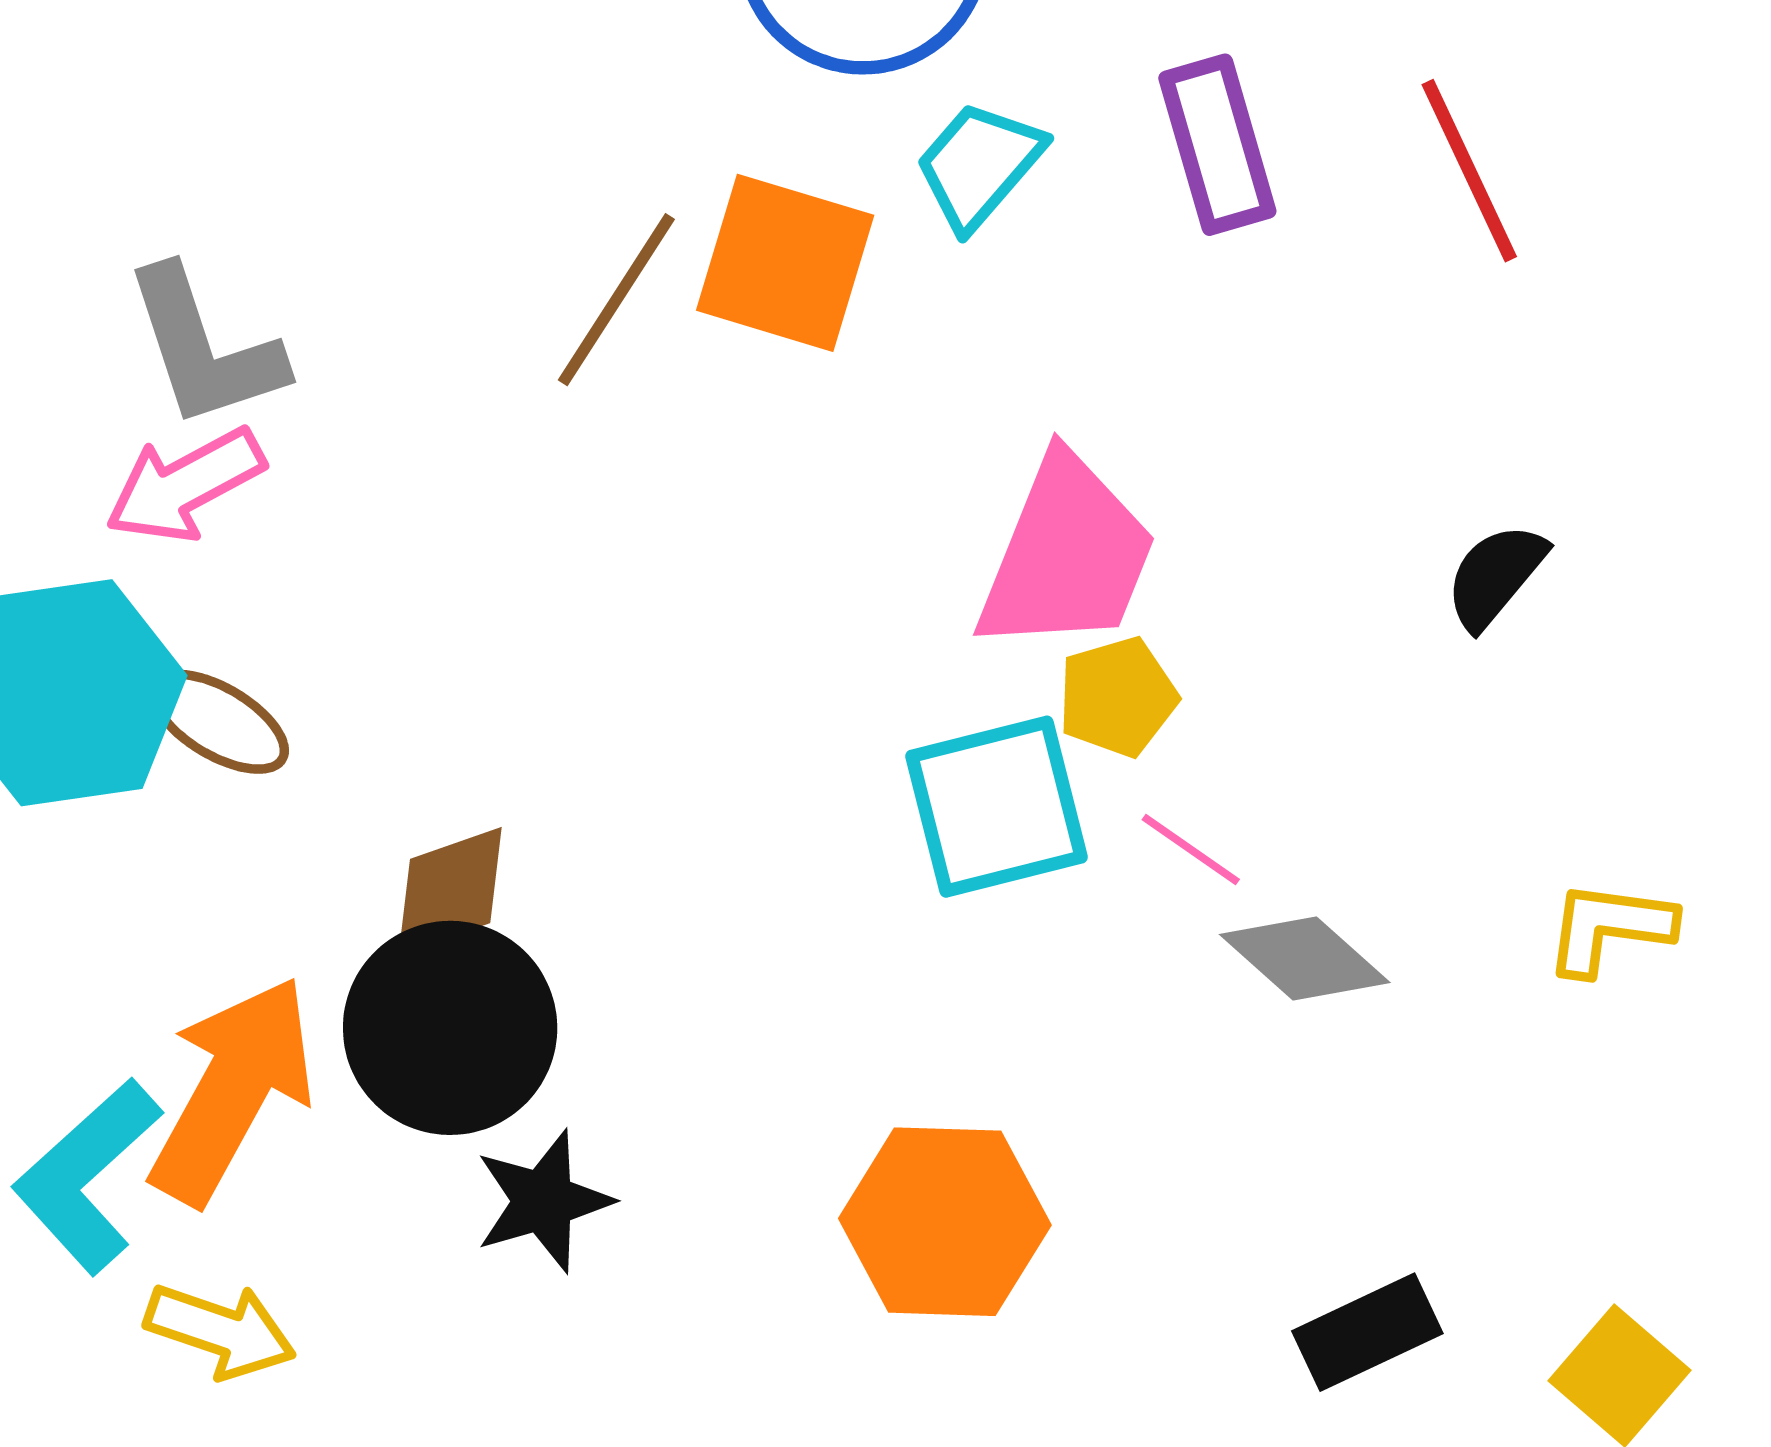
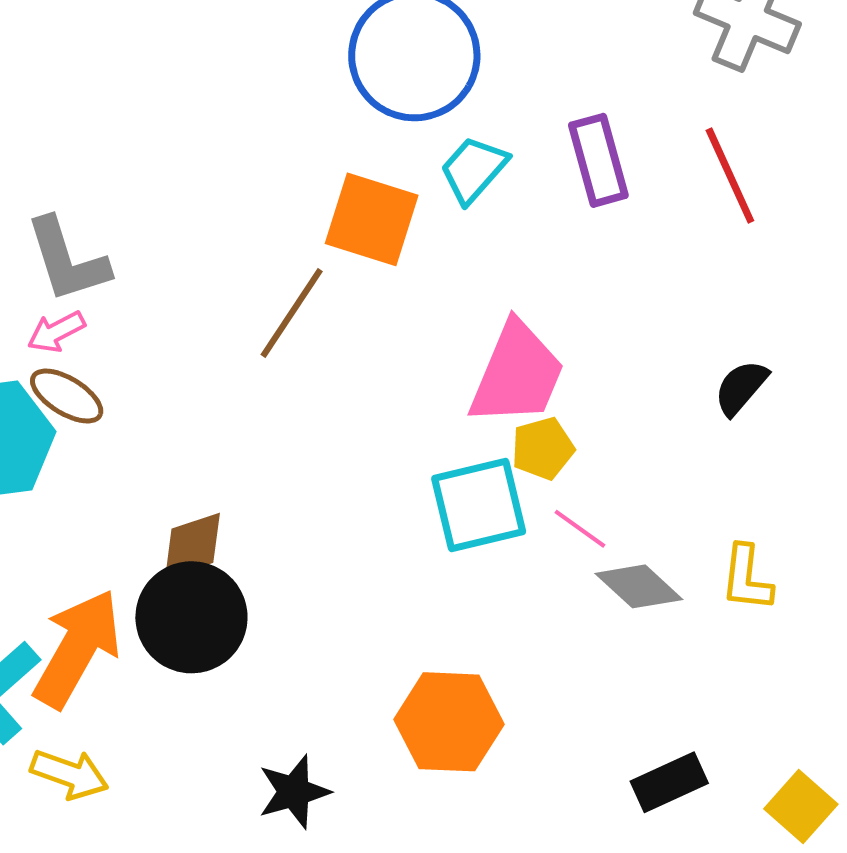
brown line: (616, 300) -> (292, 313), moved
pink arrow: (185, 485) -> (56, 332), size x0.7
brown ellipse: (219, 722) -> (67, 396), moved
yellow L-shape: (1609, 928) -> (747, 578), moved, turned -92
black star: (543, 1201) -> (294, 792), moved

